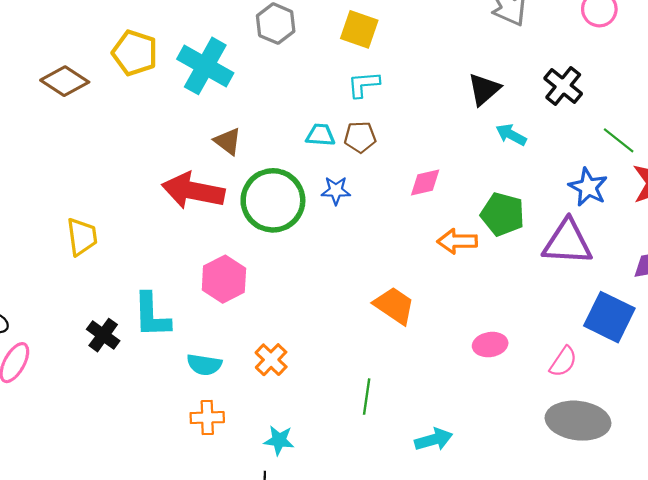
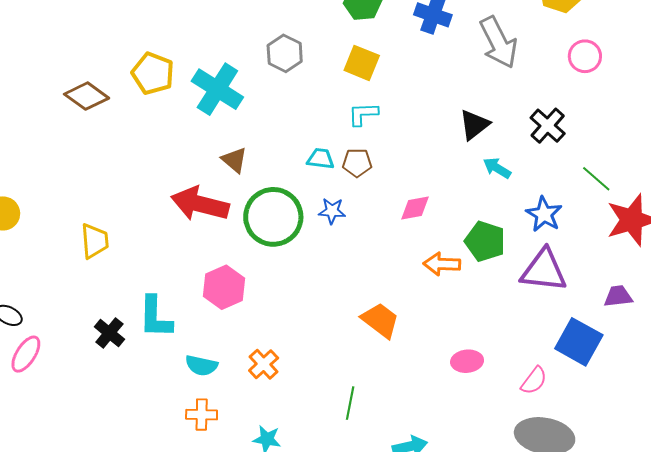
blue star: (588, 187) -> (544, 214), moved

